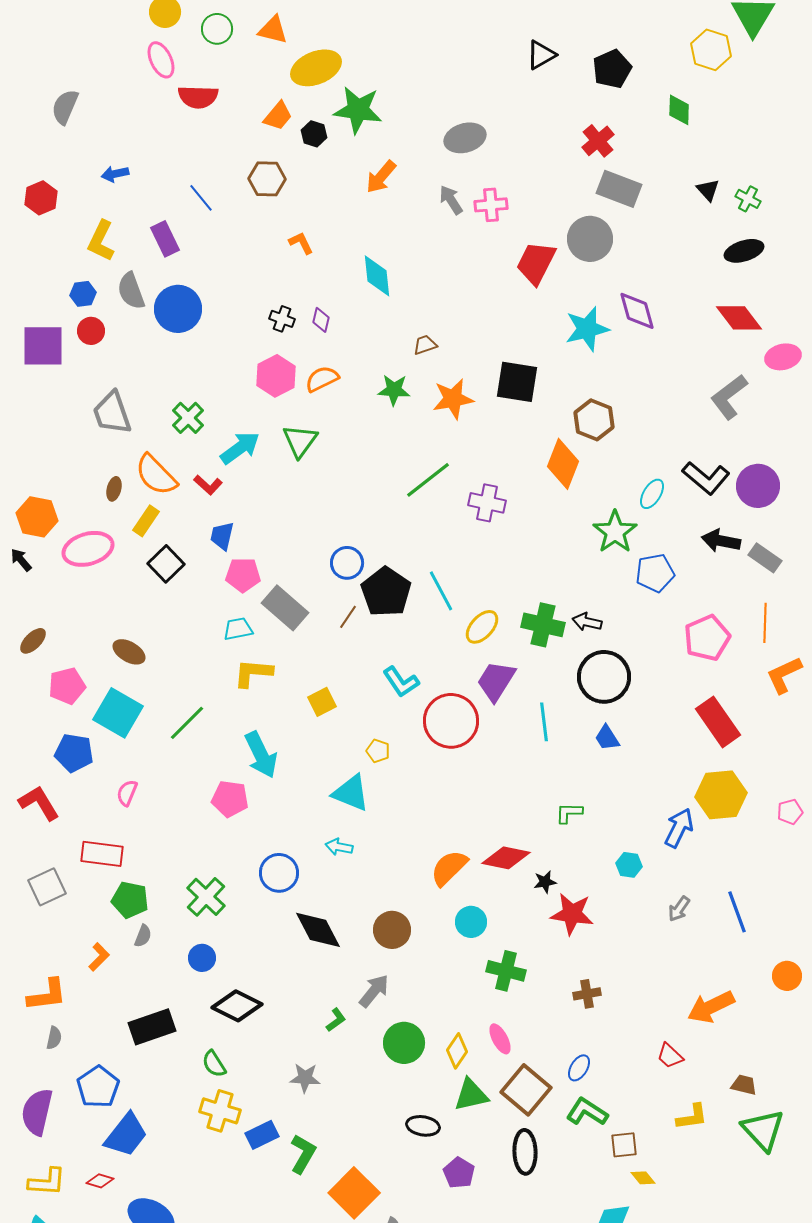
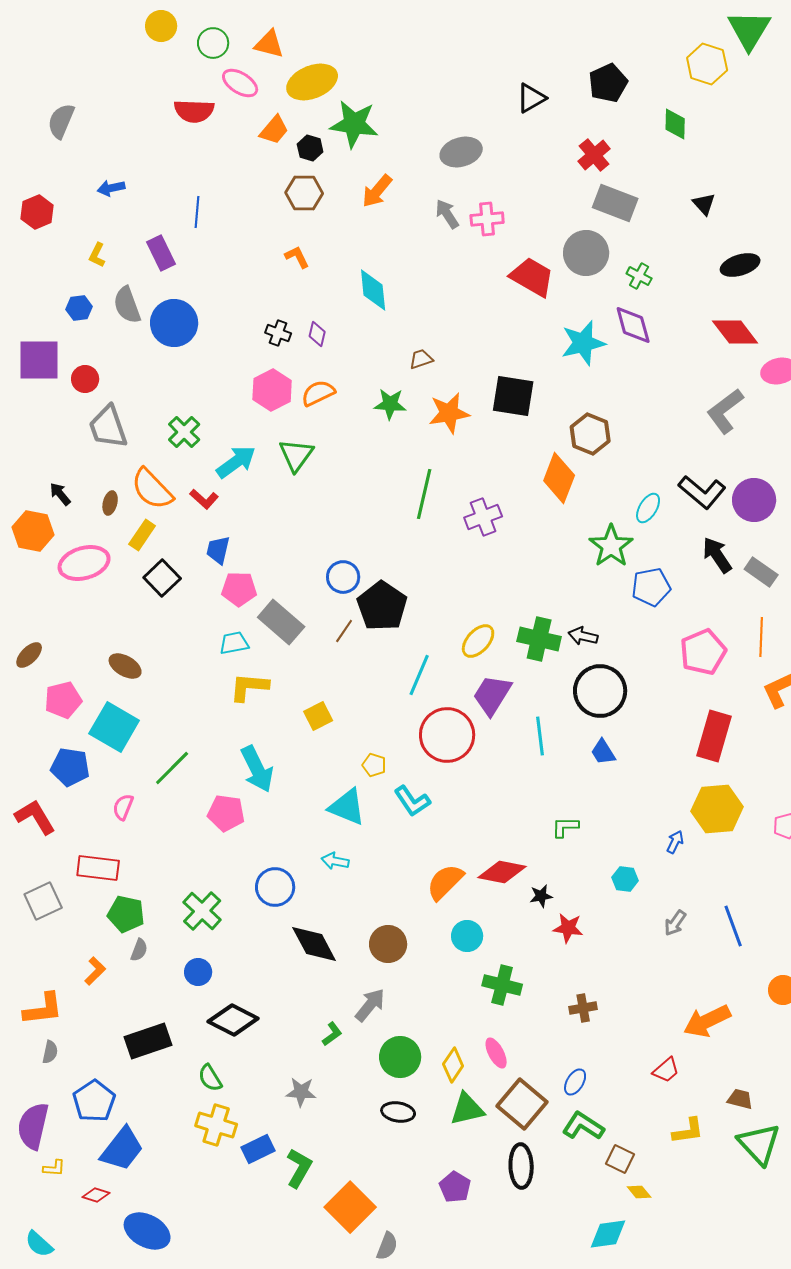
black triangle: (541, 55) -> (531, 98), moved
pink ellipse: (161, 60) -> (240, 83), moved, turned -33
brown hexagon: (267, 179) -> (304, 193), moved
blue line: (201, 198) -> (197, 212), turned 44
green cross: (748, 199) -> (639, 276), moved
yellow L-shape: (101, 241) -> (97, 255), size x0.6
red trapezoid: (536, 263) -> (532, 277), turned 93
red circle: (91, 331) -> (85, 379), moved
green line: (428, 480) -> (424, 494), turned -39
purple cross: (487, 503) -> (483, 517), turned -33
black arrow: (721, 541) -> (717, 555), turned 45
black arrow: (21, 560) -> (60, 494), moved
cyan line: (441, 591) -> (419, 675), moved, turned 51
cyan L-shape: (401, 682) -> (412, 801), moved
red rectangle: (718, 722) -> (714, 736), turned 51
green line: (187, 723) -> (172, 768), moved
blue arrow: (679, 828) -> (675, 842), size x0.6
red star: (572, 914) -> (568, 928), size x0.7
red trapezoid: (670, 1056) -> (666, 1070), turned -84
black ellipse: (423, 1126) -> (398, 1112), moved
brown square: (624, 1145) -> (620, 1159), turned 32
yellow L-shape: (47, 1182) -> (54, 1168), moved, size x0.6

